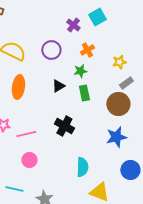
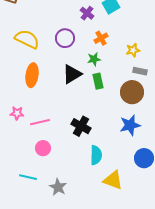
gray rectangle: (126, 83) -> (140, 71), turned 48
black triangle: (58, 86) -> (72, 74), size x1.5
black cross: (64, 126) -> (81, 126), moved

